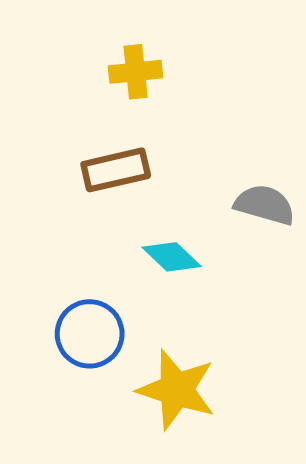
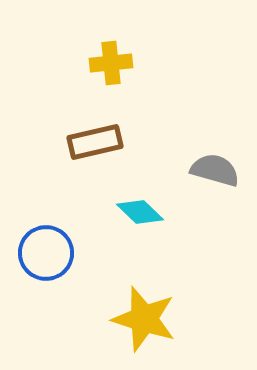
blue circle: (90, 334) -> (46, 253), moved

